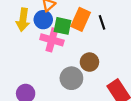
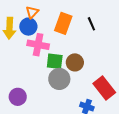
black line: (102, 22) -> (91, 24), moved
green square: (63, 26) -> (55, 61), moved

